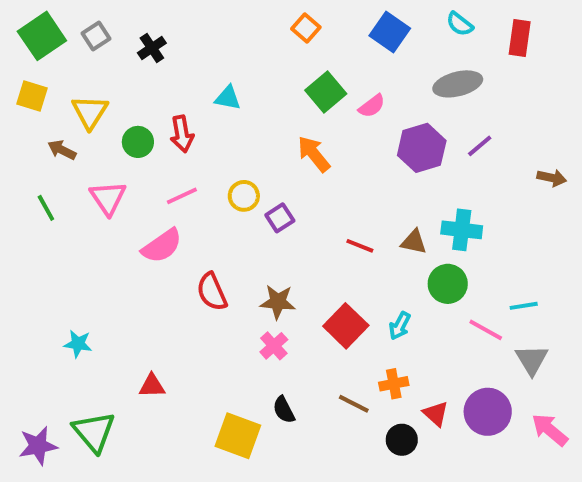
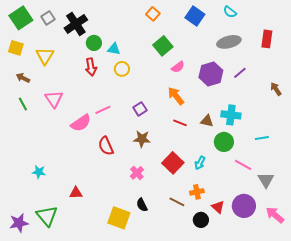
red rectangle: (520, 38) -> (267, 39), moved
black cross: (152, 48) -> (76, 24), size x1.6
pink semicircle: (372, 106) -> (178, 67), moved
green circle: (138, 142) -> (94, 43), moved
brown arrow: (62, 150) -> (23, 78), moved
orange arrow: (314, 154) -> (176, 96), moved
brown arrow: (552, 178) -> (276, 89), turned -136
pink line: (182, 196) -> (103, 110), moved
yellow circle: (244, 196) -> (122, 69), moved
brown star: (278, 302) -> (142, 139), moved
cyan line: (524, 306) -> (262, 138), moved

